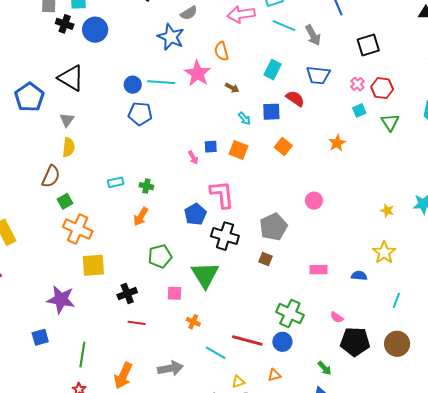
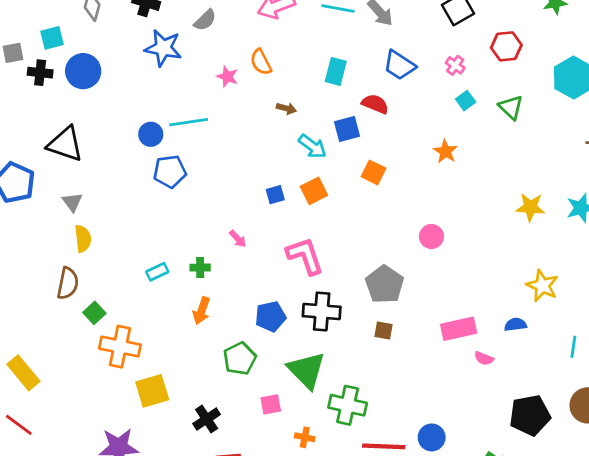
blue star: (171, 37) -> (163, 48), moved
pink star: (198, 73) -> (227, 77), moved, size x0.6
blue trapezoid: (318, 75) -> (399, 65), turned 40
red hexagon: (382, 88) -> (506, 46), moved
cyan arrow: (244, 119) -> (312, 146), size x1.5
orange square: (238, 150) -> (314, 191), turned -36
pink arrow: (193, 158) -> (238, 239), moved
yellow star: (387, 211) -> (530, 207), moved, size x1.5
blue pentagon: (195, 214) -> (270, 316), moved, turned 30
pink rectangle: (319, 270) -> (459, 329), size x1.4
green cross: (290, 314) -> (348, 405), moved
pink semicircle: (337, 317) -> (484, 358), moved

